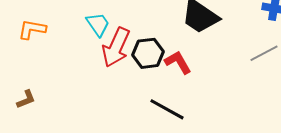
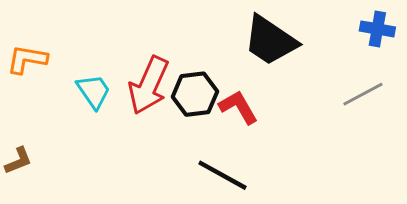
cyan trapezoid: (98, 24) -> (94, 91), moved

